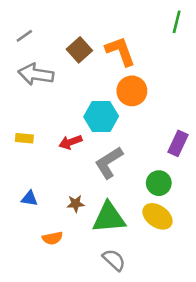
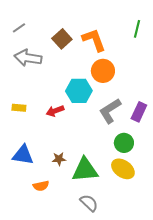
green line: (177, 22) -> (137, 29), moved
gray L-shape: (109, 163) -> (110, 111), moved
blue triangle: (29, 198) -> (23, 155), size x1.6

